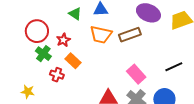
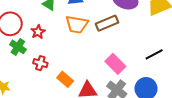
orange rectangle: (73, 61) -> (65, 79), moved
red cross: (57, 75) -> (40, 63), moved

